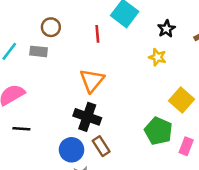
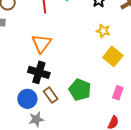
yellow star: (157, 57) -> (103, 31), moved
green pentagon: (158, 131) -> (80, 90), moved

